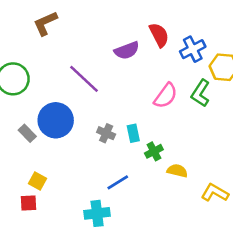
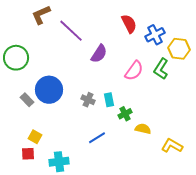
purple semicircle: (127, 50) -> (99, 54), moved, turned -36
purple line: (84, 79) -> (71, 31), moved
cyan cross: (97, 213) -> (59, 162), moved

